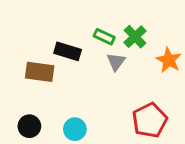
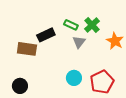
black rectangle: (68, 51) -> (46, 35), turned -42
cyan circle: (75, 129) -> (74, 78), moved

